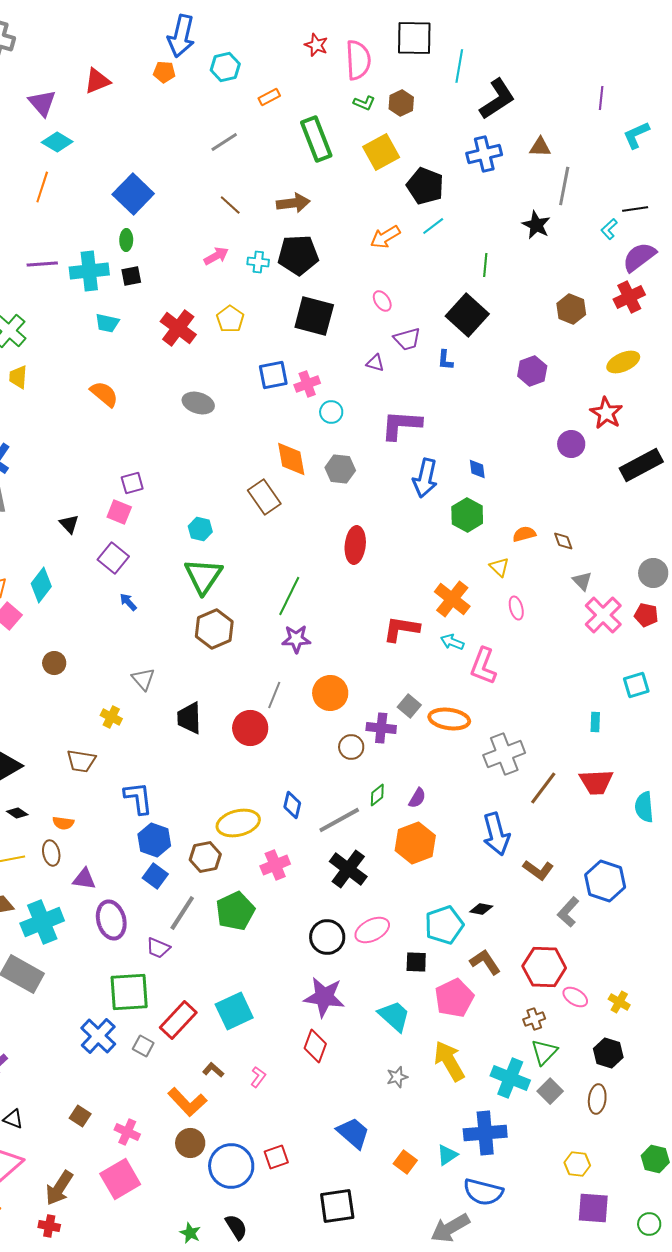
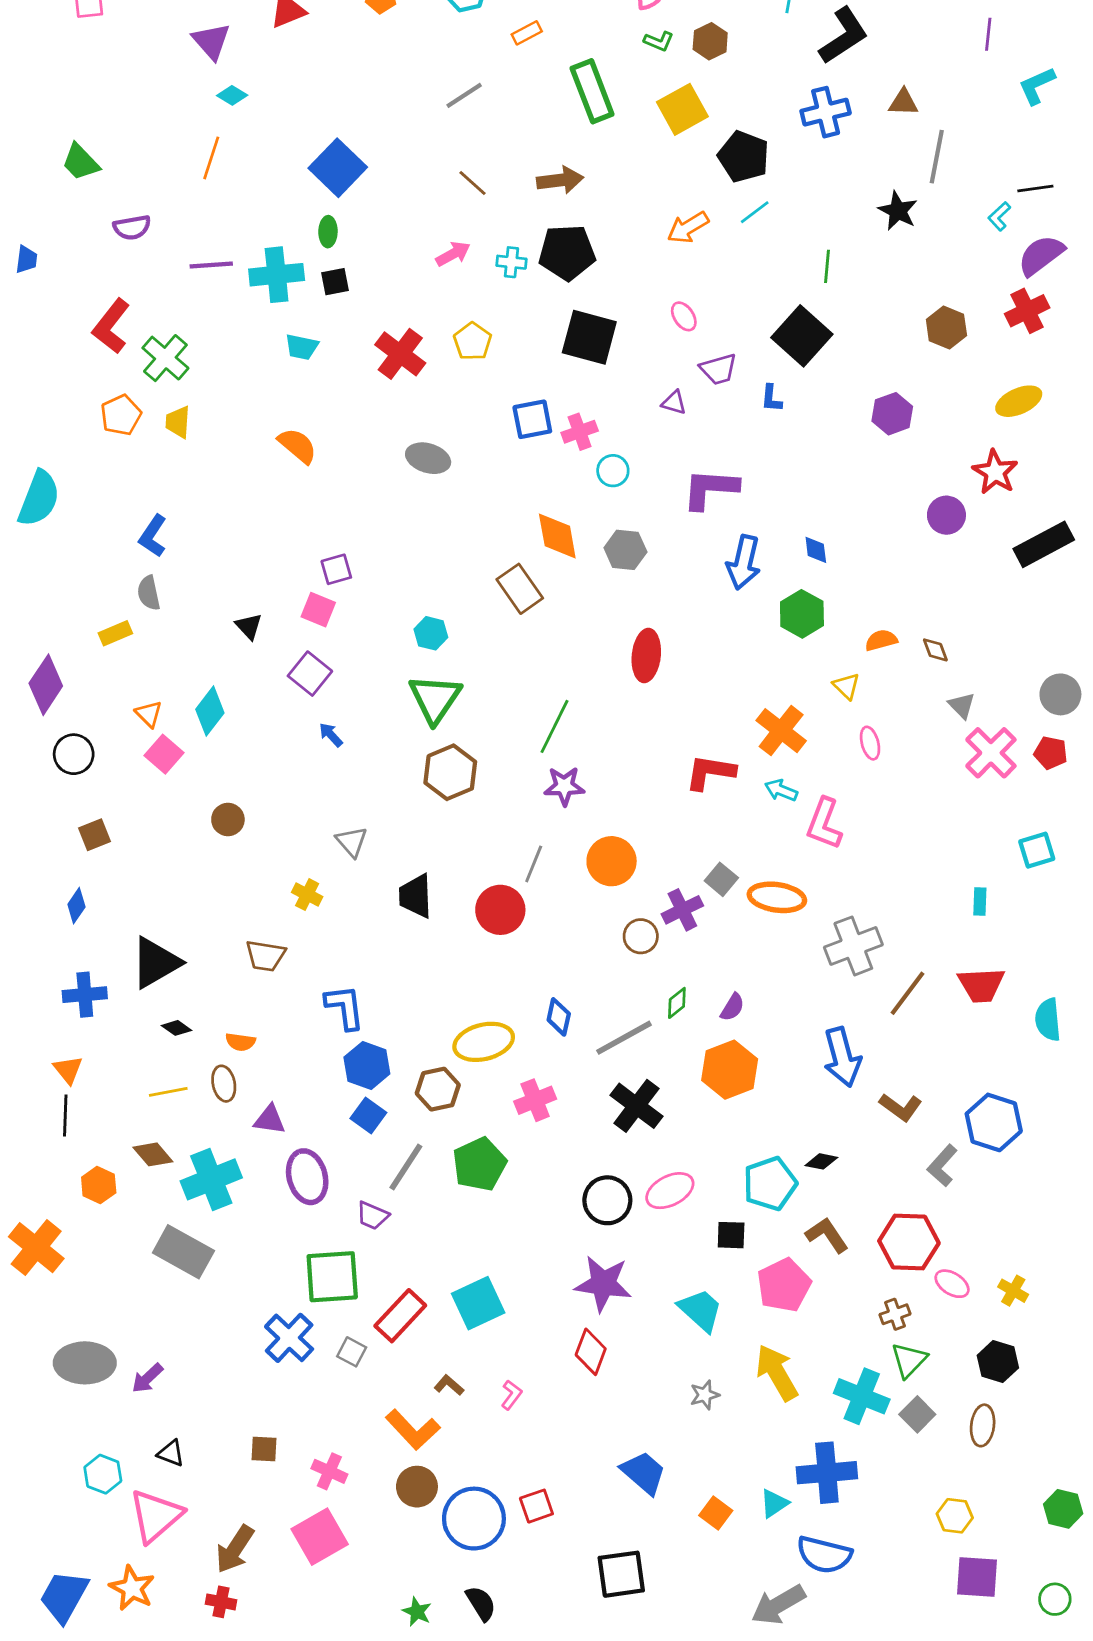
cyan diamond: (57, 142) -> (232, 95), size x0.7
purple cross: (381, 728) -> (682, 910), turned -32
brown square: (80, 1116) -> (264, 1449), turned -30

